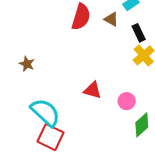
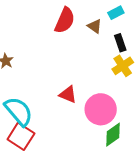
pink circle: (127, 101) -> (101, 109), size x1.8

